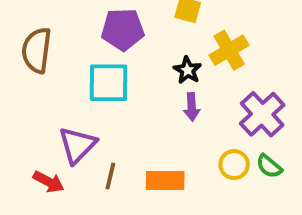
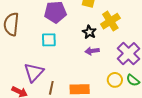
cyan square: (109, 83) -> (49, 40), size x0.7
purple arrow: (192, 107) -> (92, 51), turned 88

